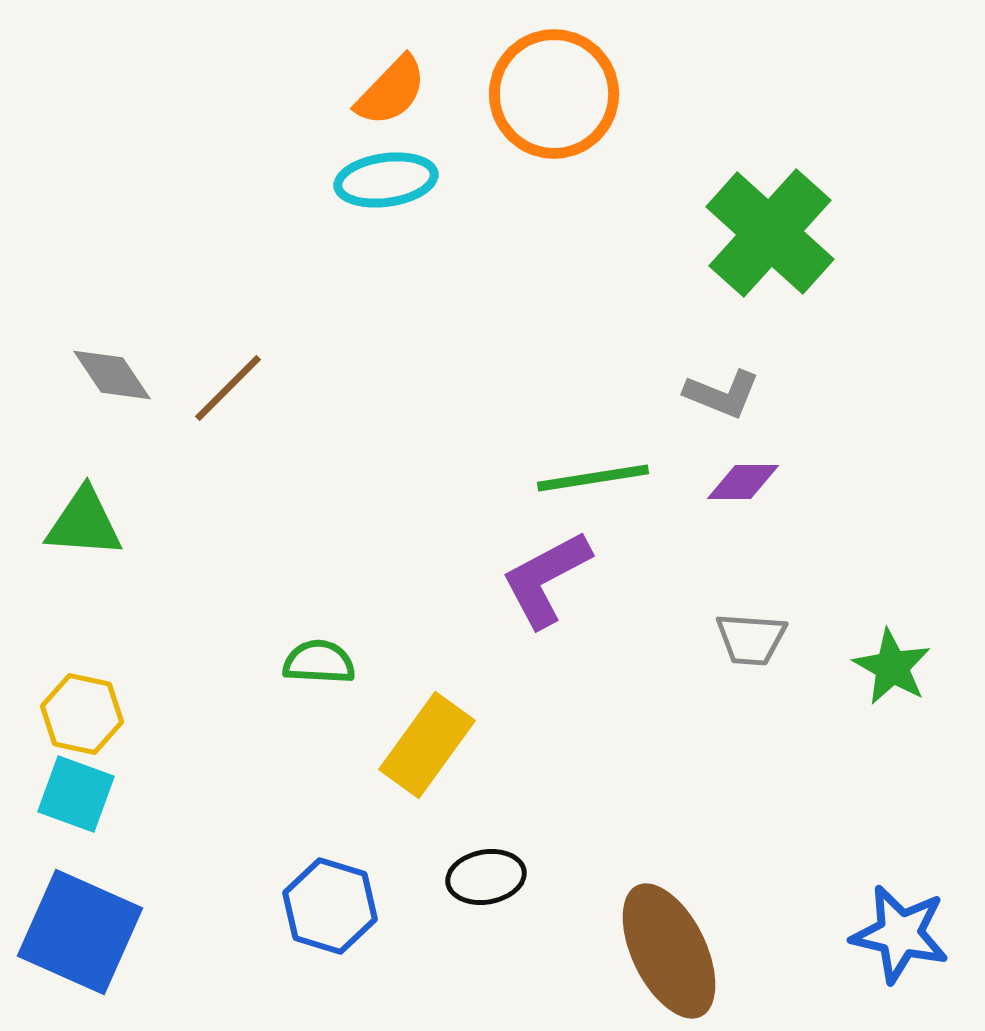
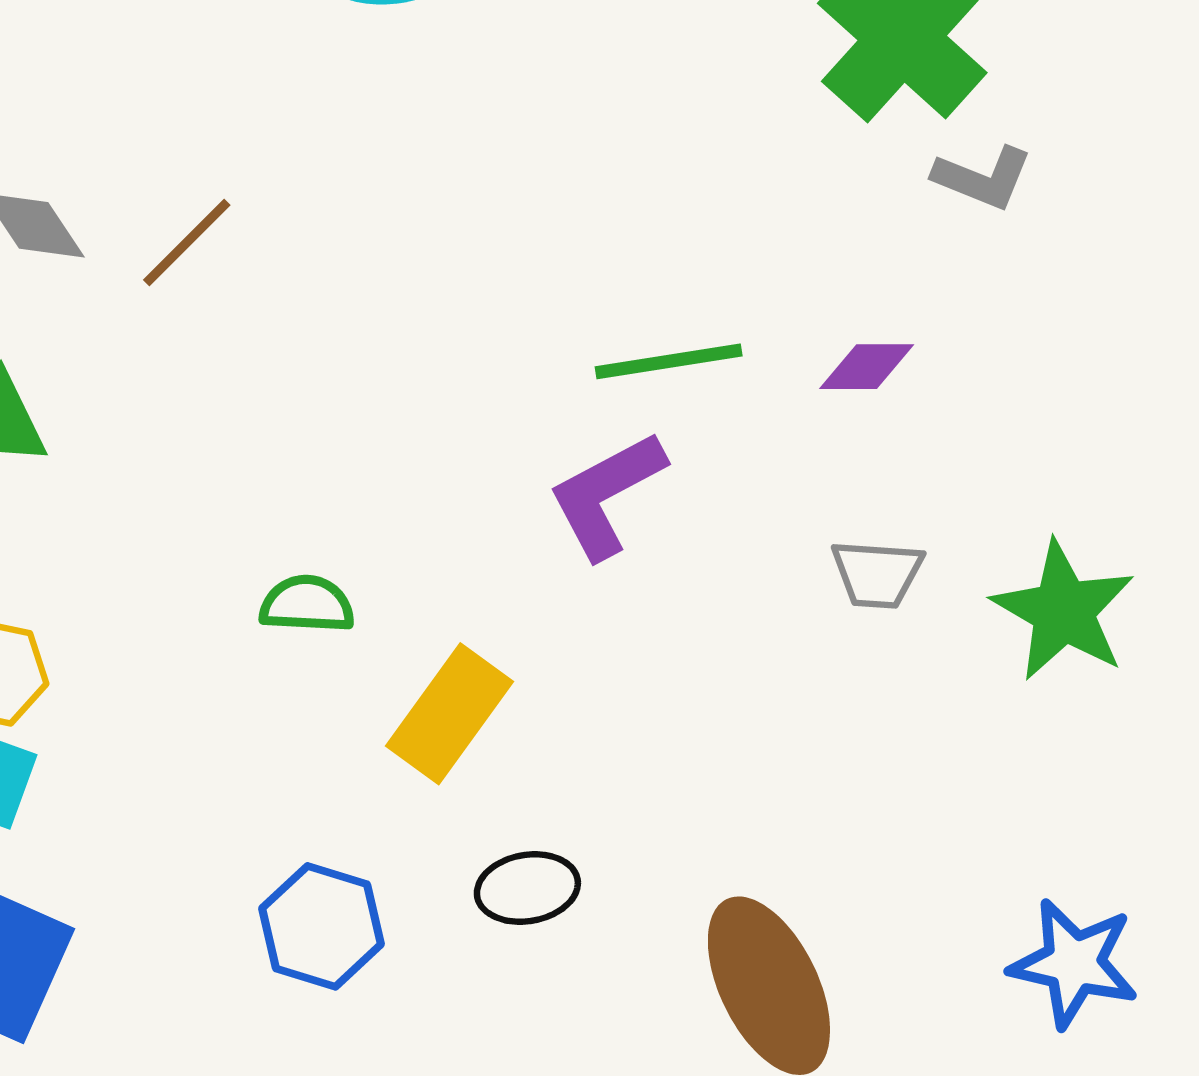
gray L-shape: (722, 394) -> (983, 178), moved
green star: (892, 667) -> (1063, 611), size x1.4

